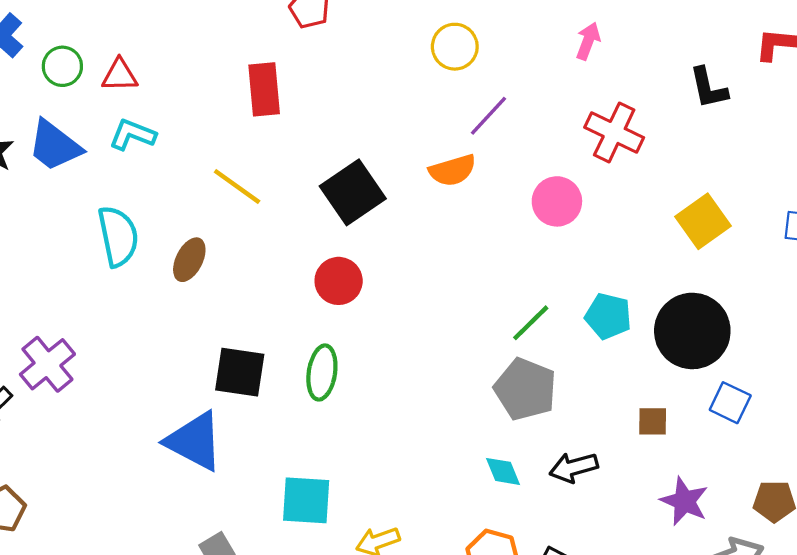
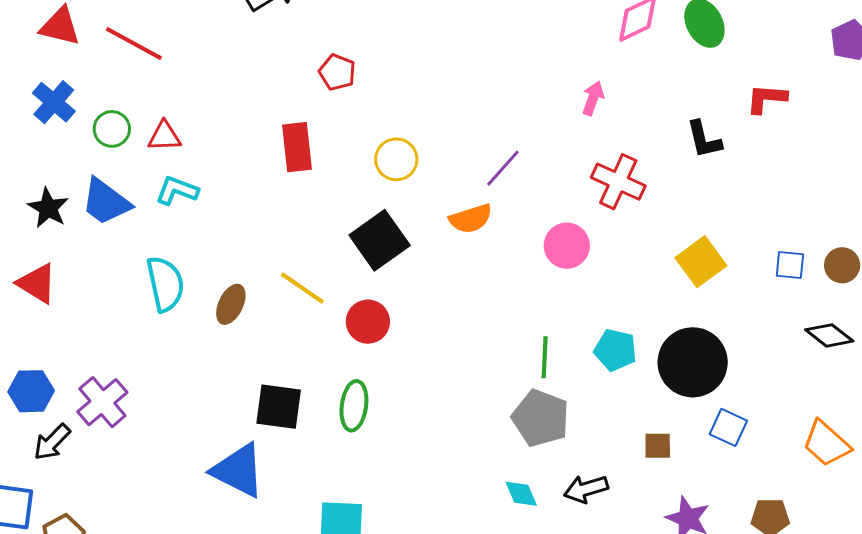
yellow circle: (455, 47) -> (396, 159), moved
yellow line: (237, 187) -> (302, 288), moved
green line: (531, 323) -> (545, 357), turned -42

